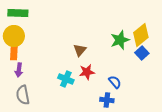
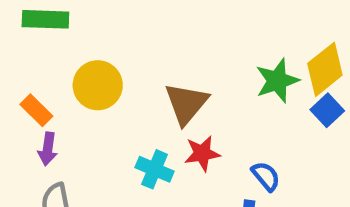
yellow circle: (14, 36) -> (98, 85), moved
brown triangle: (80, 50) -> (186, 103), size x1.5
orange rectangle: (14, 53) -> (36, 110), turned -48

